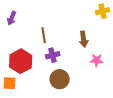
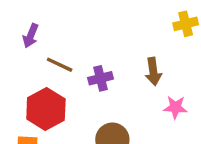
brown line: (44, 35) -> (60, 65), moved, turned -56
purple cross: (53, 55) -> (100, 78), moved

